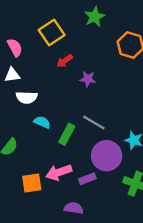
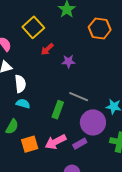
white semicircle: (27, 97) -> (20, 84), turned -90
cyan semicircle: (42, 122) -> (23, 104), moved
orange square: (32, 183) -> (30, 144), moved

